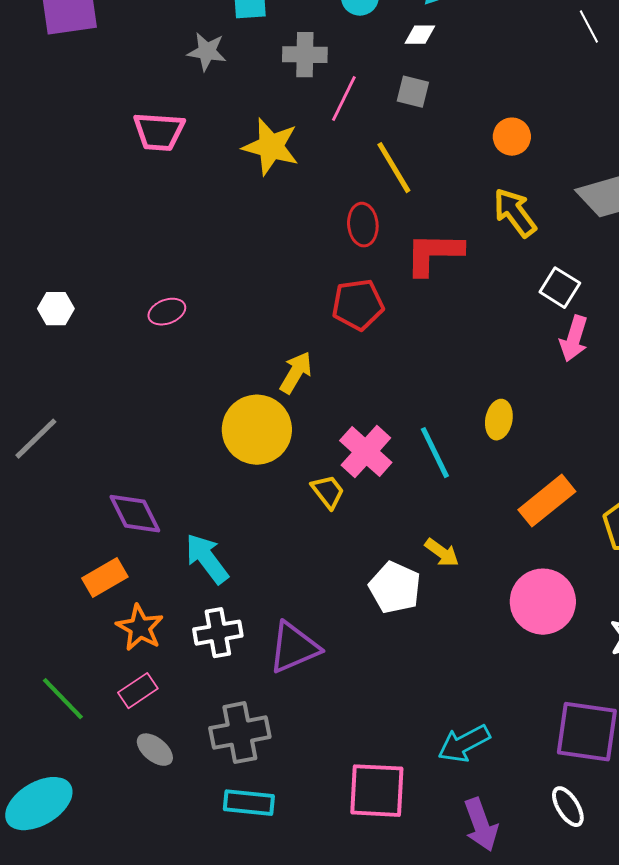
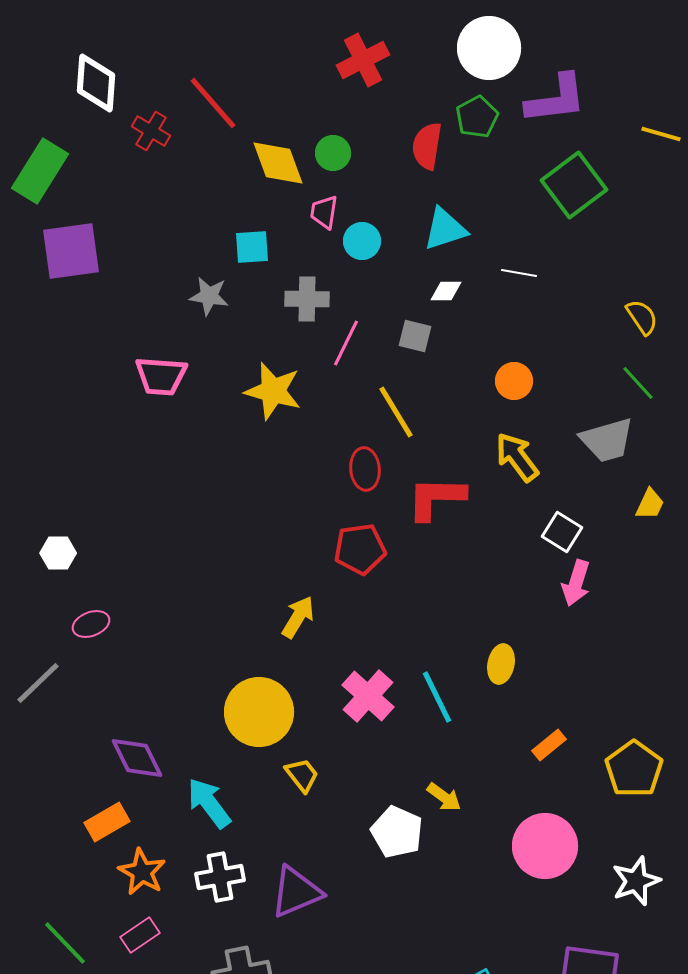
white line: (589, 27) -> (519, 273), moved, turned -52
white diamond: (420, 35) -> (446, 291), moved
pink ellipse: (167, 312) -> (91, 624), moved
yellow circle: (257, 430) -> (259, 712), moved
yellow trapezoid: (328, 492) -> (302, 775), moved
orange rectangle: (547, 501) -> (549, 745), size x0.6

